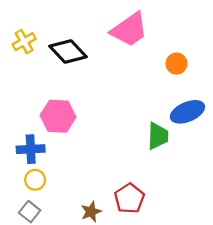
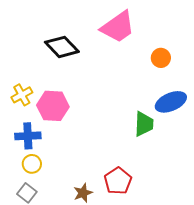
yellow cross: (24, 42) -> (22, 95), moved

